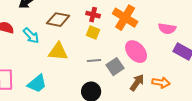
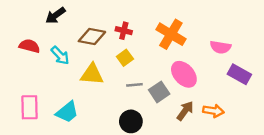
red cross: (93, 15) -> (124, 31), moved
yellow square: (93, 33) -> (125, 58), moved, turned 32

